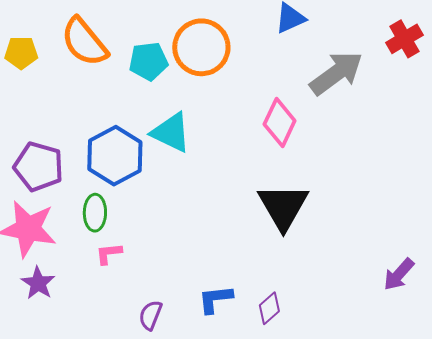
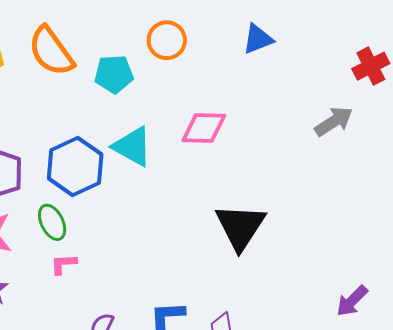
orange circle: (201, 47) -> (167, 40), moved, size x0.7
gray arrow: (336, 73) -> (334, 121), moved, size x0.7
pink diamond: (280, 123) -> (204, 128), moved, turned 63
green ellipse: (95, 213) -> (52, 222), turned -30

